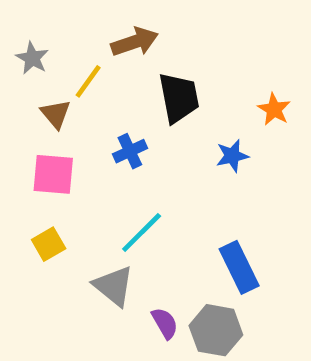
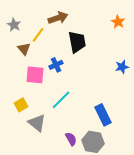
orange star: (274, 109) -> (118, 22), moved
blue star: (232, 156) -> (122, 67), moved
pink square: (53, 174) -> (35, 75), moved
gray triangle: (114, 286) -> (37, 123), moved

